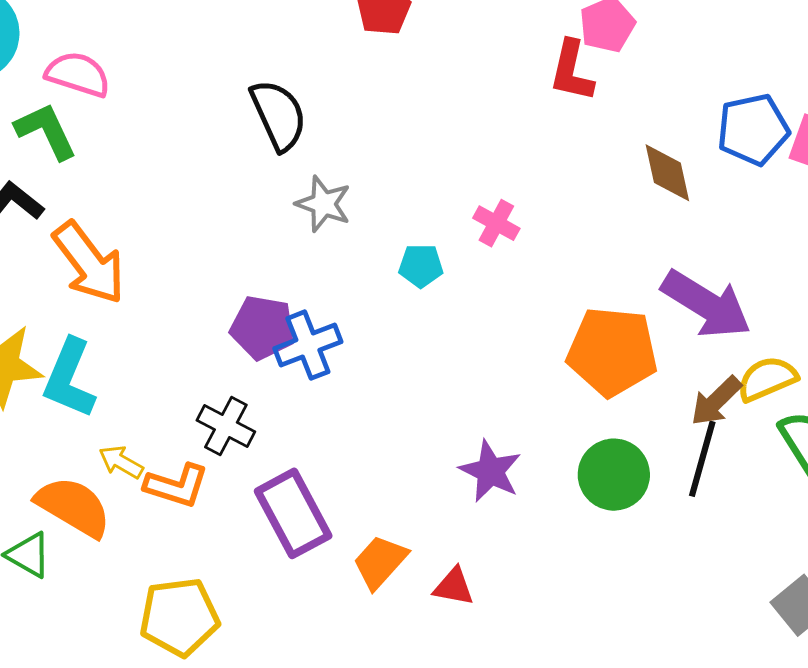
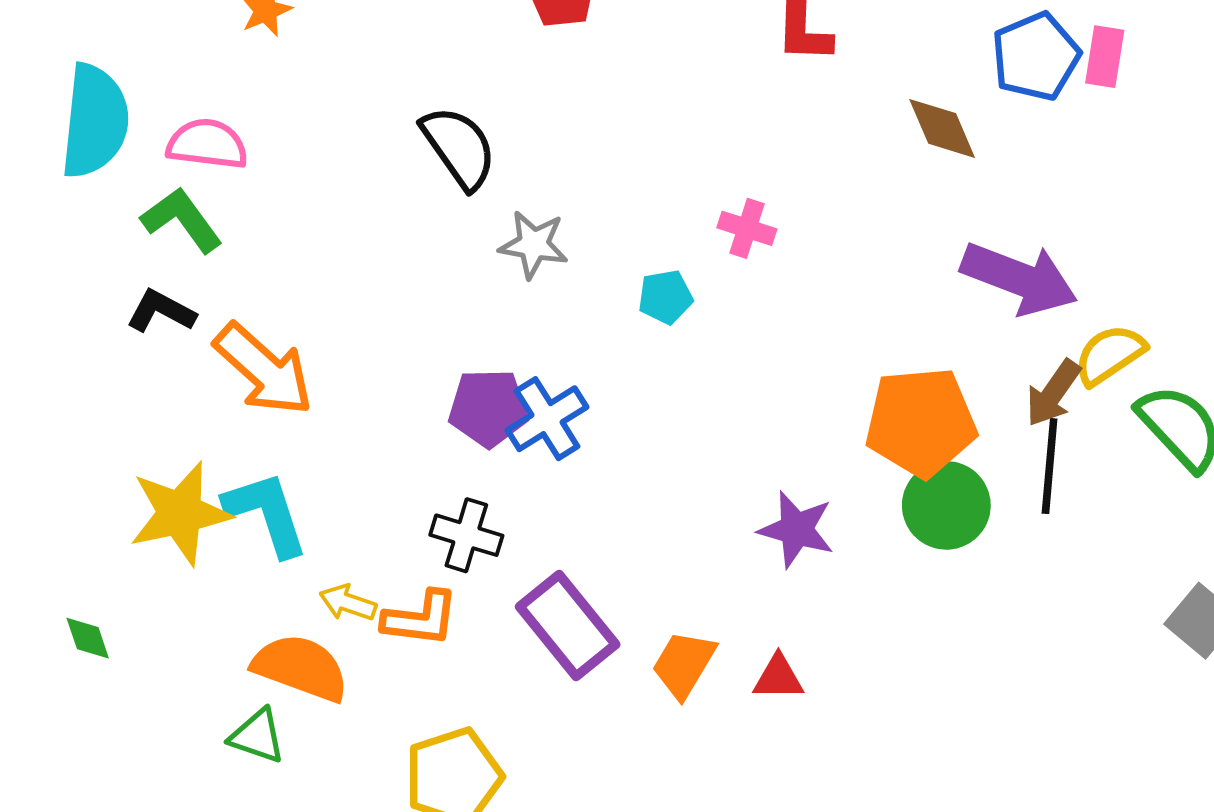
orange pentagon: (612, 352) -> (921, 422), moved
cyan L-shape: (69, 378) -> (266, 513), turned 150

